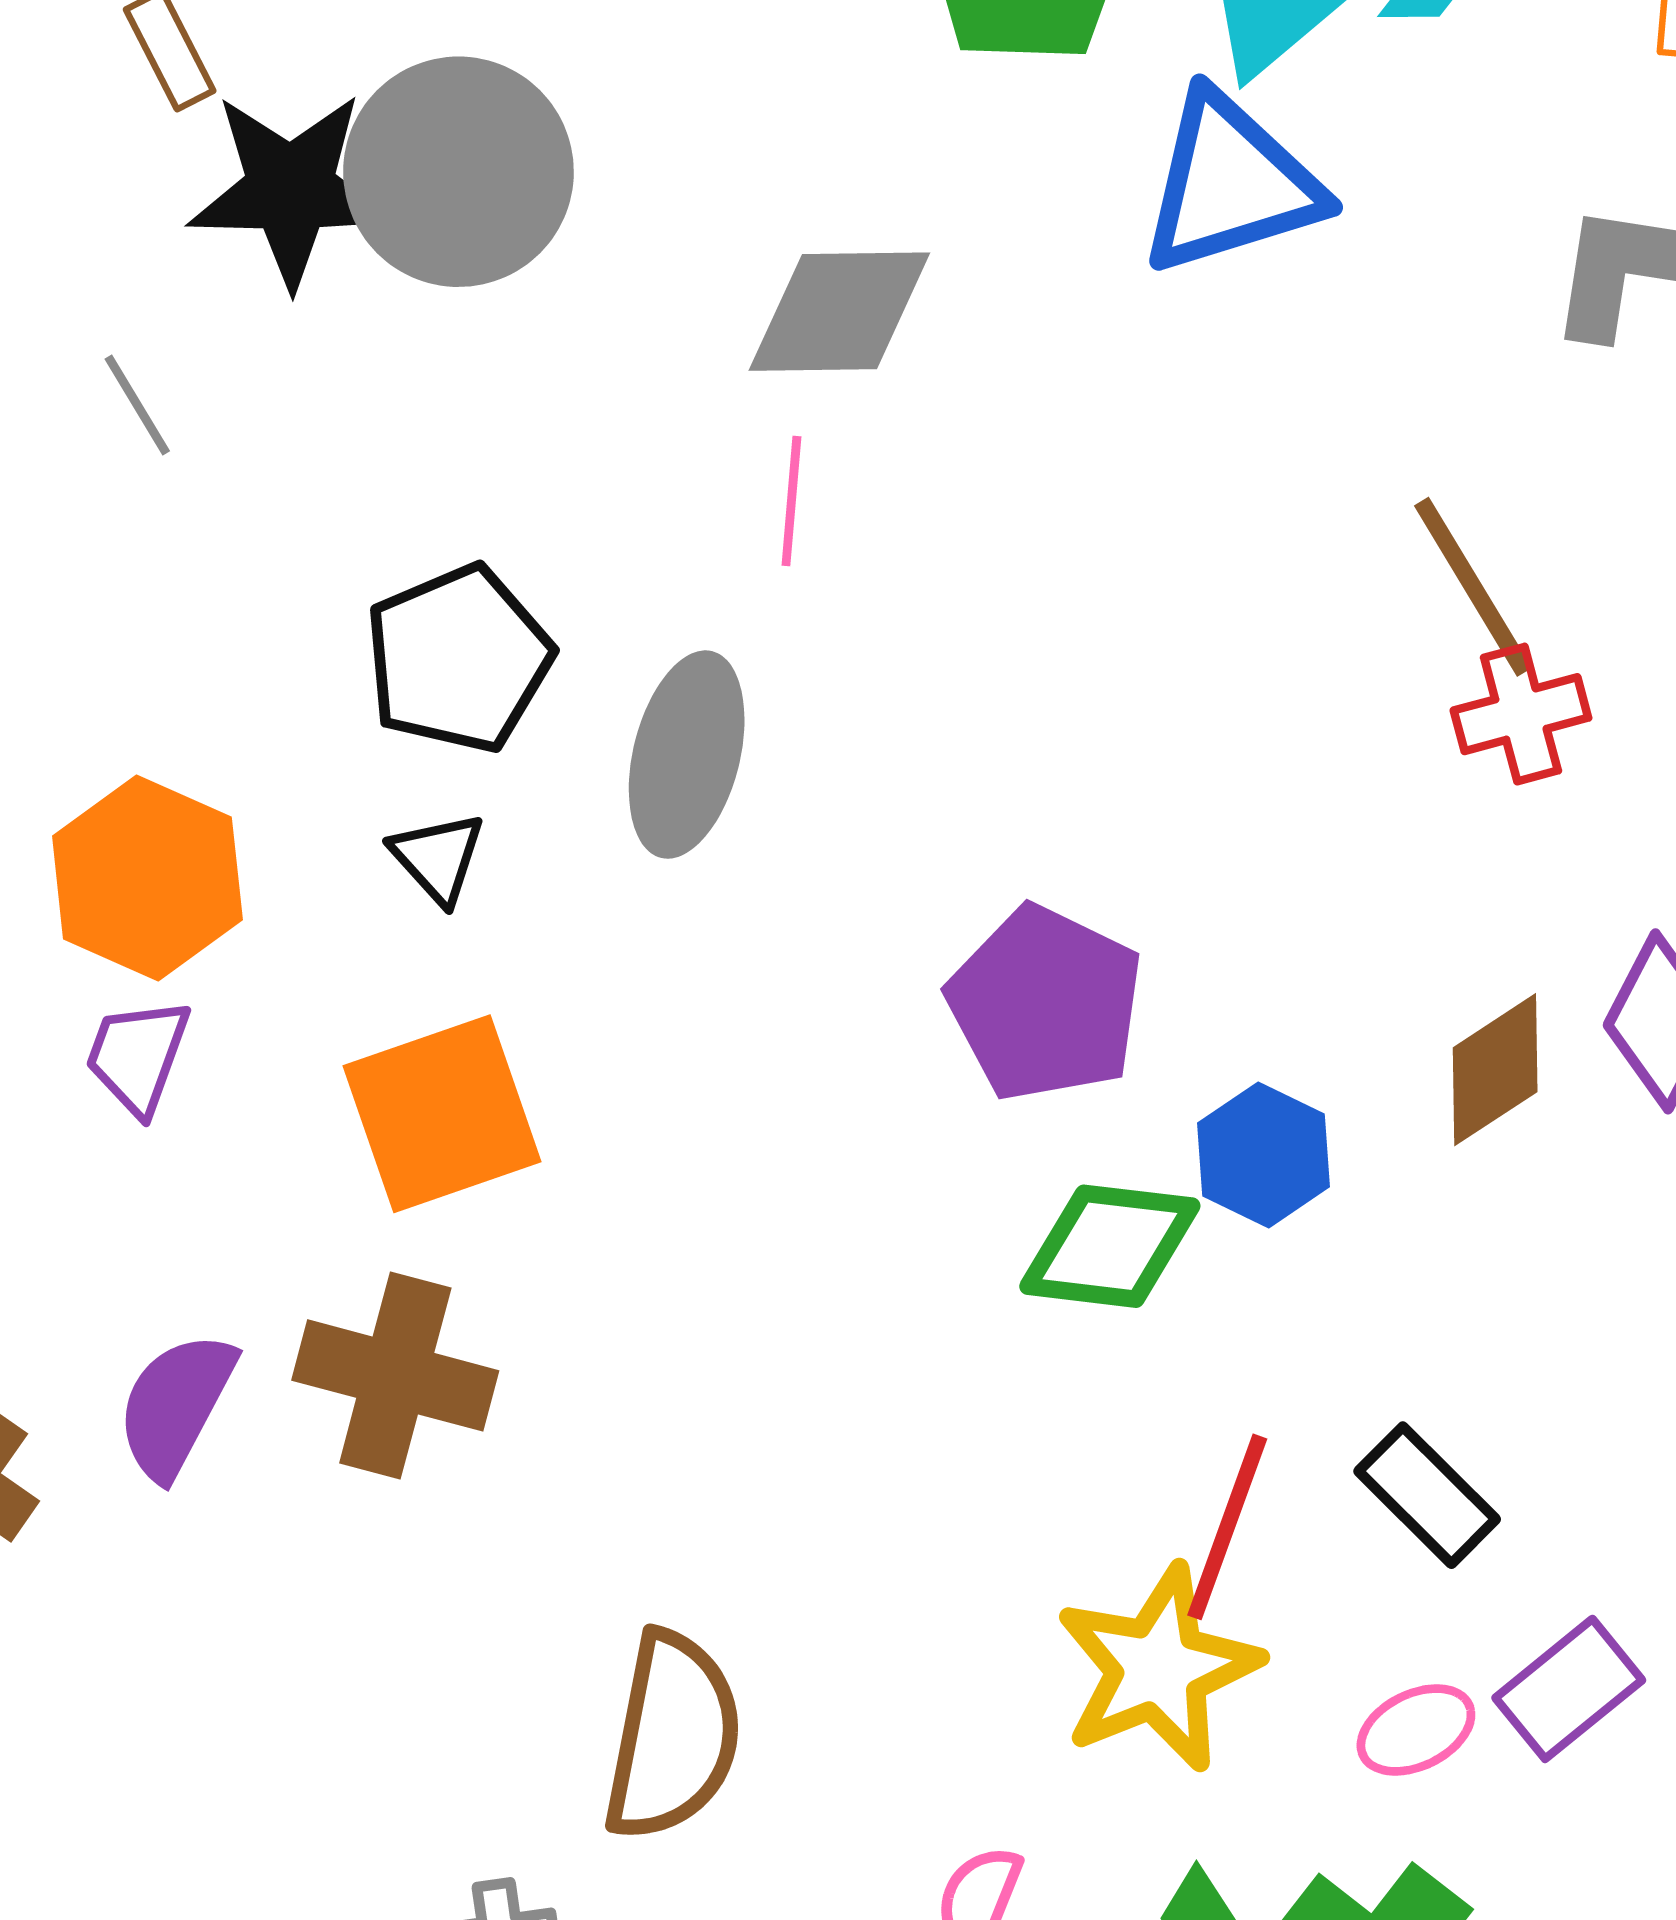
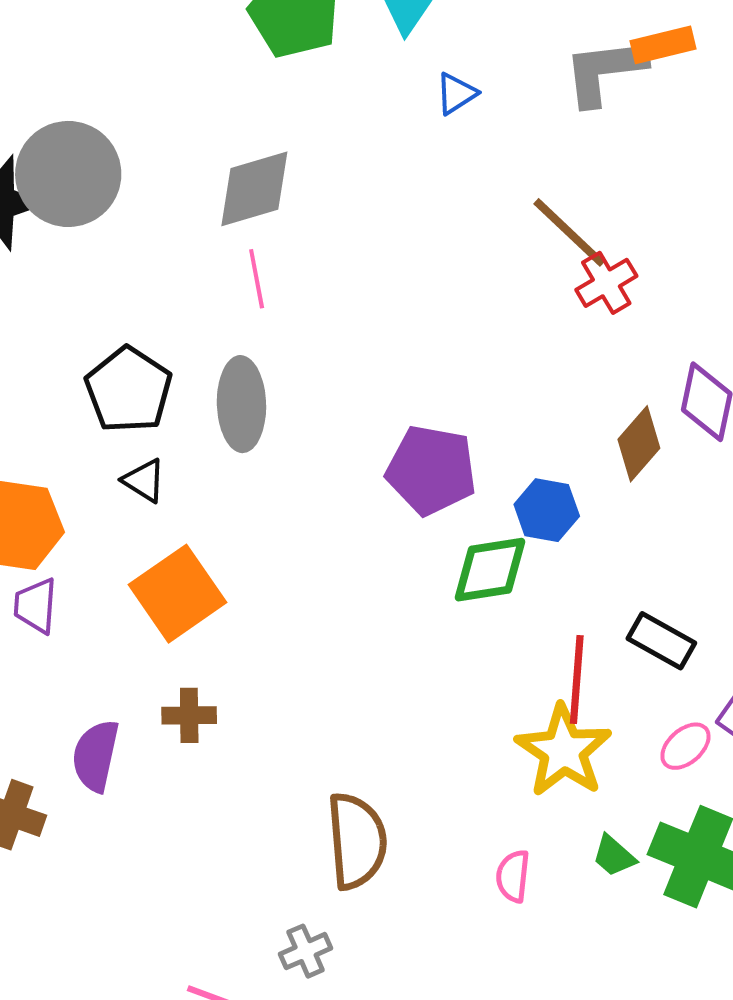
blue triangle: (1231, 184) -> (456, 93), moved, size x0.5
brown cross: (395, 1375) -> (189, 715), size x0.6

